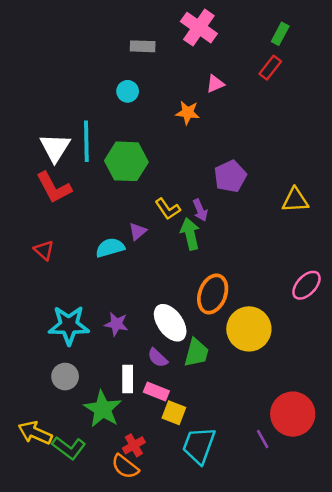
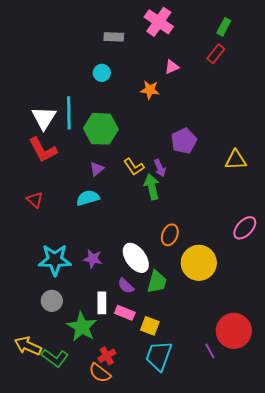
purple triangle: (138, 231) -> (97, 169), moved
orange ellipse: (213, 294) -> (170, 235), size x0.7
yellow square: (174, 413) -> (150, 326), moved

